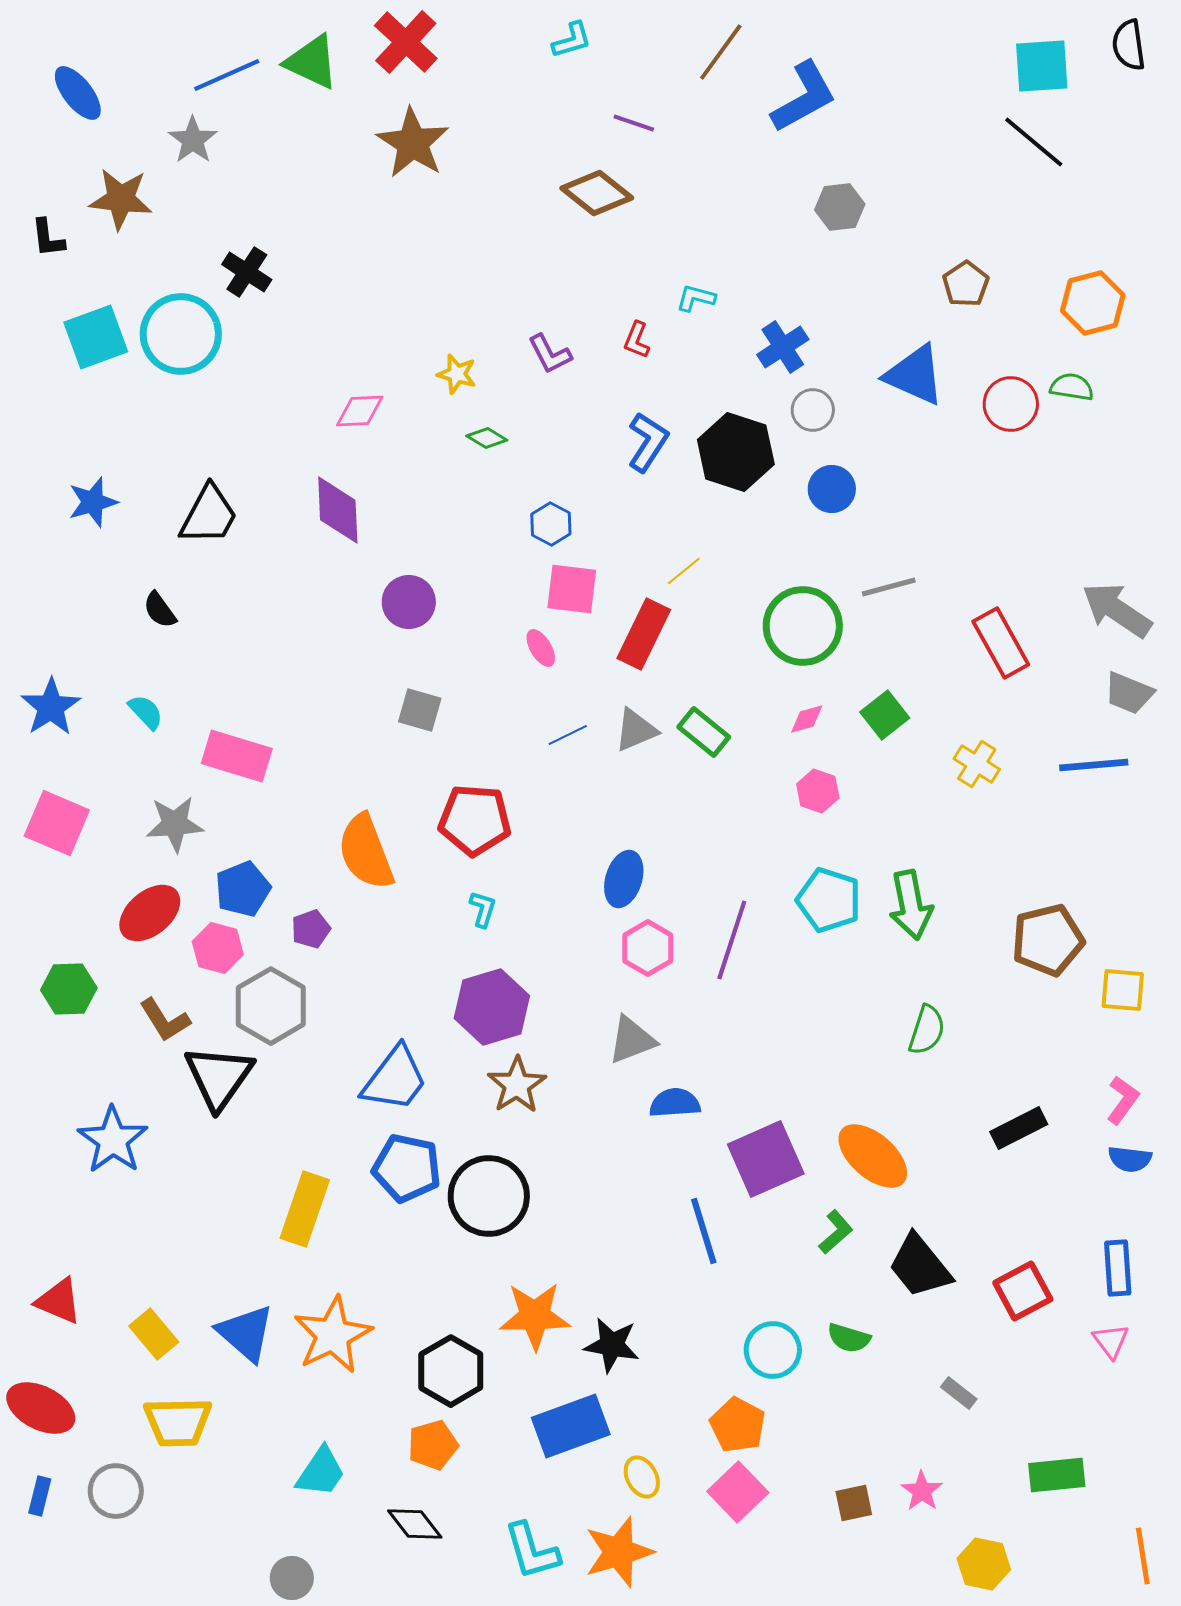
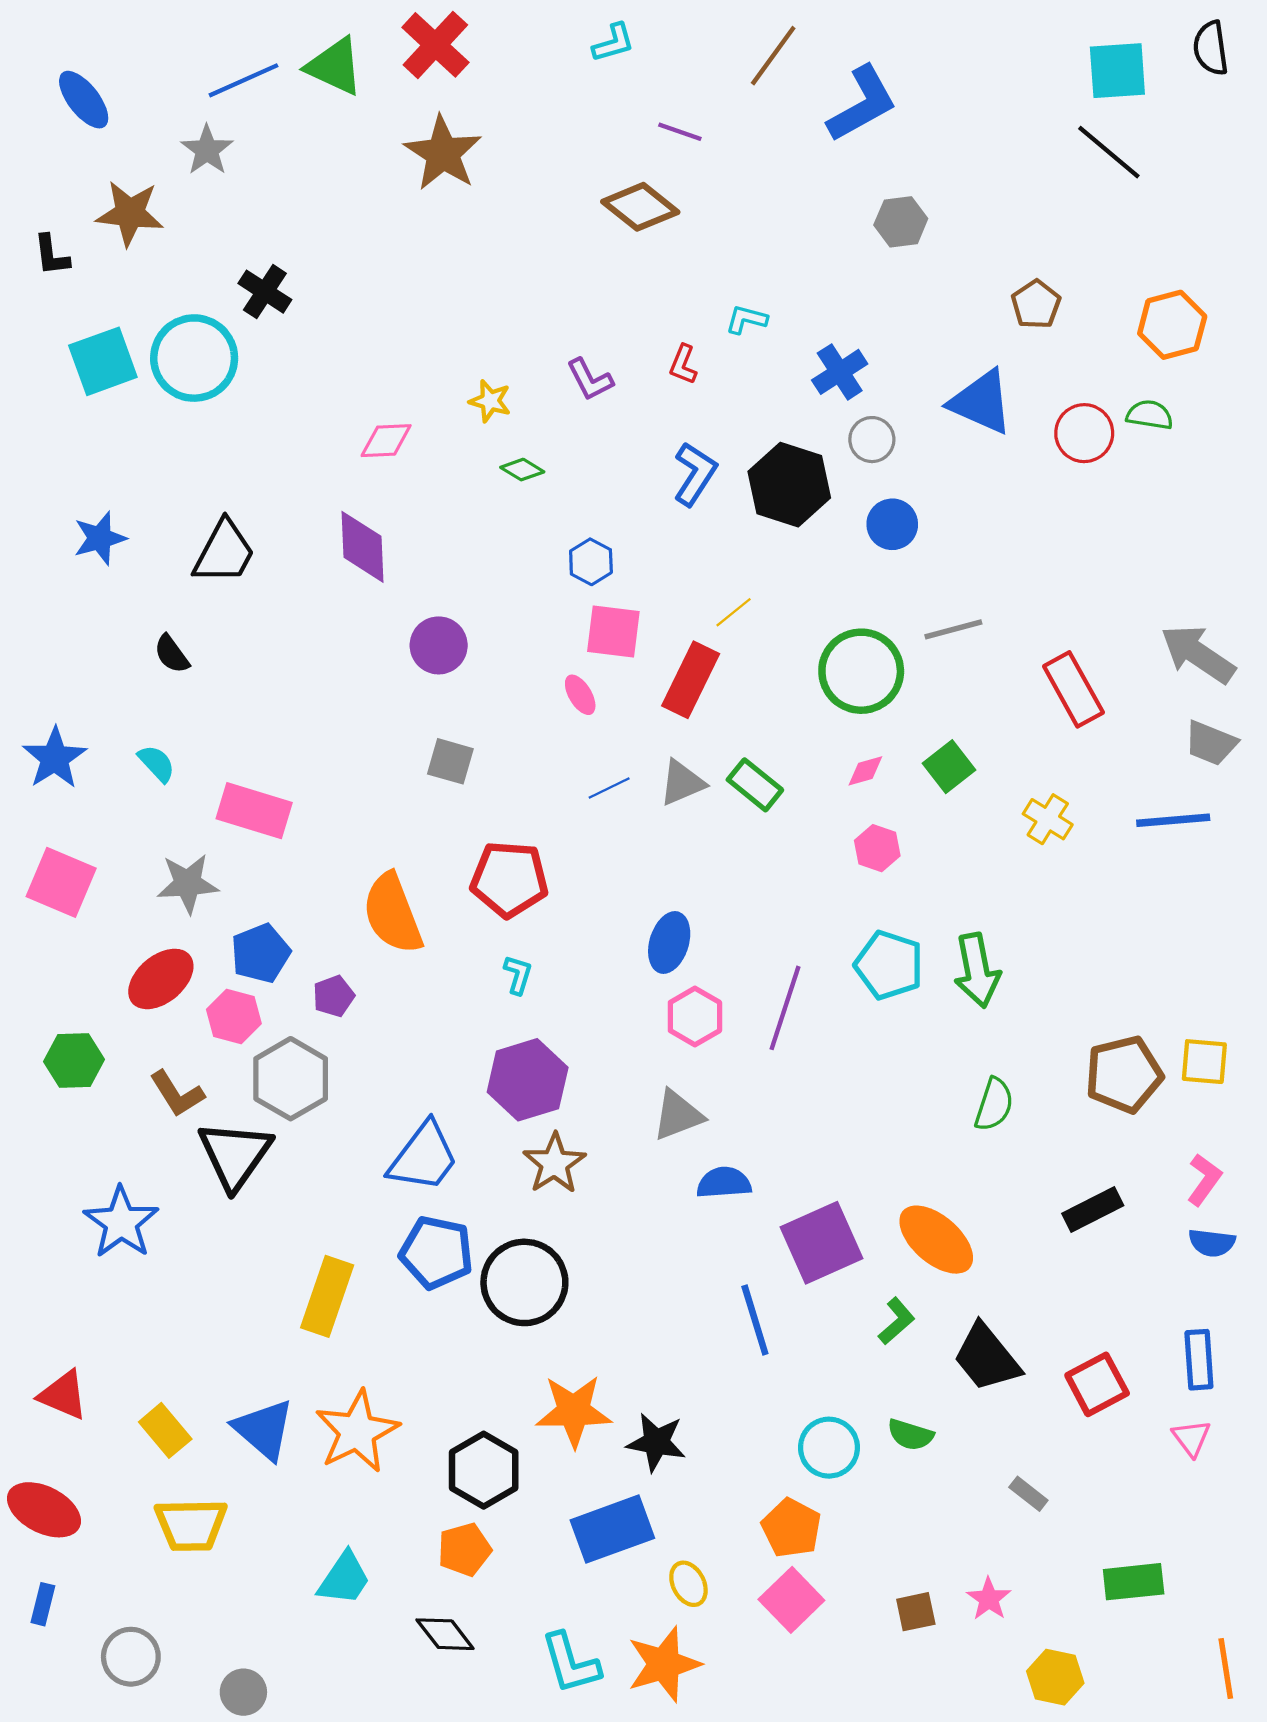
brown pentagon: (1048, 940) -> (1124, 1074), moved
gray circle: (116, 1491) -> (131, 1657), moved
gray circle: (292, 1578) -> (243, 1692), moved

